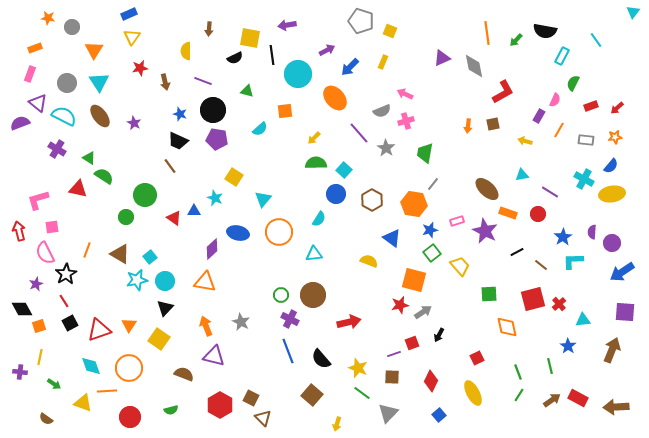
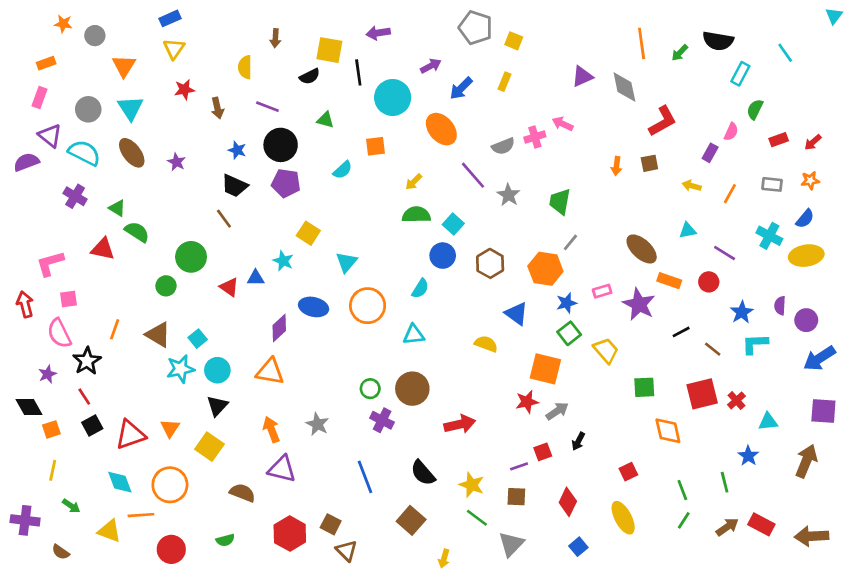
pink arrow: (405, 94) -> (563, 124), moved
pink cross: (406, 121) -> (535, 137), moved
orange line: (559, 130) -> (730, 194), moved
blue line: (288, 351) -> (365, 477), moved
purple cross: (20, 372) -> (25, 520), moved, size x1.5

